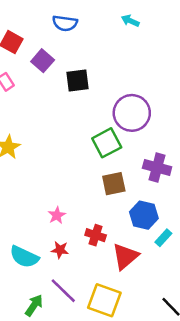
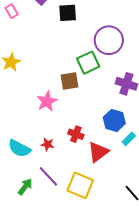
brown square: (114, 184) -> (69, 81), moved
pink star: (57, 215) -> (47, 101), moved, size x1.5

